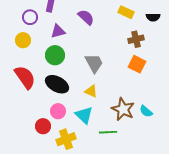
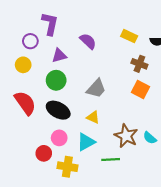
brown cross: (136, 39) -> (139, 64), turned 35
gray trapezoid: (94, 63) -> (96, 88), turned 70
cyan triangle: (84, 115) -> (86, 142), turned 48
yellow cross: (66, 139) -> (67, 167), turned 30

